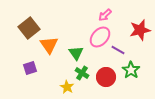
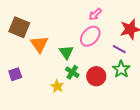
brown square: (29, 28) -> (19, 27), turned -30
purple line: (118, 50) -> (119, 49), moved
purple square: (30, 68) -> (15, 74), moved

